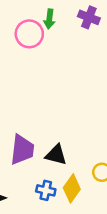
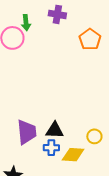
yellow diamond: (72, 188) -> (73, 155), turned 70
blue cross: (46, 190) -> (51, 148), moved

